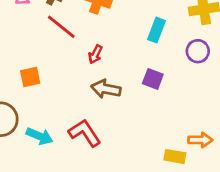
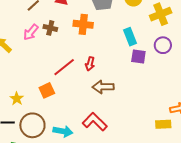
red line: (61, 27) -> (64, 67), moved, turned -65
cyan rectangle: (157, 30) -> (130, 37), turned -30
purple square: (153, 79) -> (138, 56), moved

